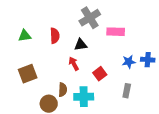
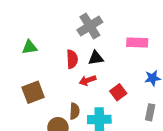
gray cross: (90, 18) -> (90, 26), moved
red semicircle: (55, 36) -> (72, 59), moved
red arrow: (74, 64) -> (87, 80), turned -80

